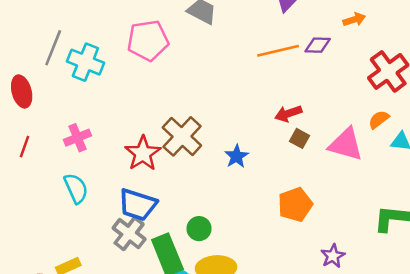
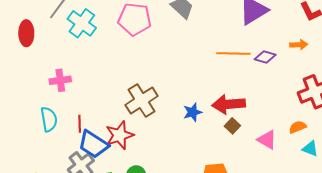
red arrow: (288, 114) -> (229, 104), size x1.5
pink triangle: (346, 144) -> (267, 140), size x0.7
red line: (25, 147) -> (80, 124), moved, turned -36
red star: (143, 153) -> (120, 135), moved
blue star: (237, 156) -> (193, 112), moved

